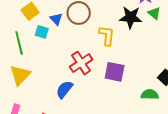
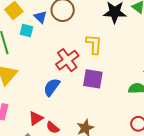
yellow L-shape: (107, 36) -> (94, 44), moved
purple square: (115, 72) -> (93, 79), moved

